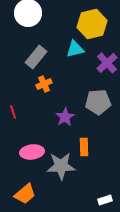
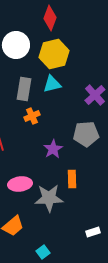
yellow hexagon: (92, 24) -> (54, 54), moved
cyan triangle: (75, 49) -> (52, 84), moved
gray rectangle: (36, 57) -> (24, 89), turned -30

